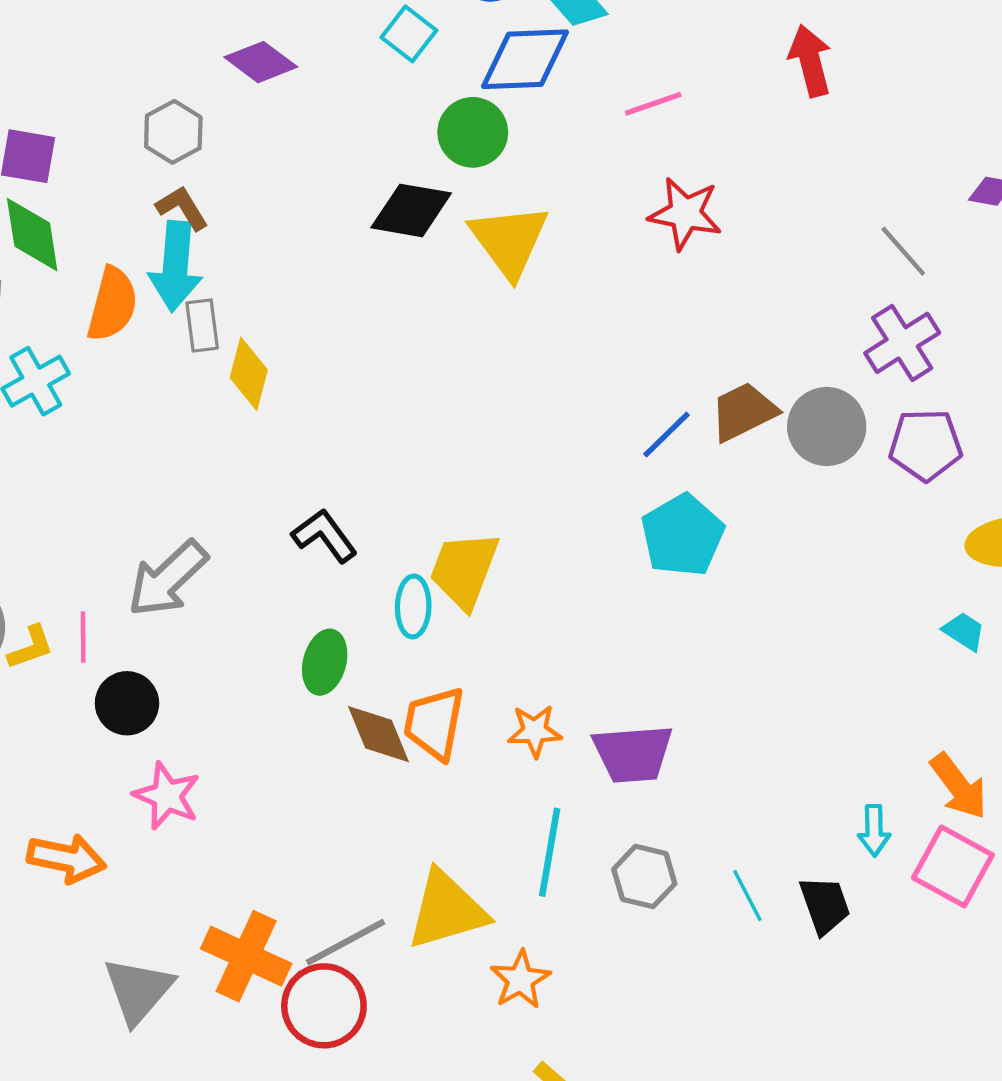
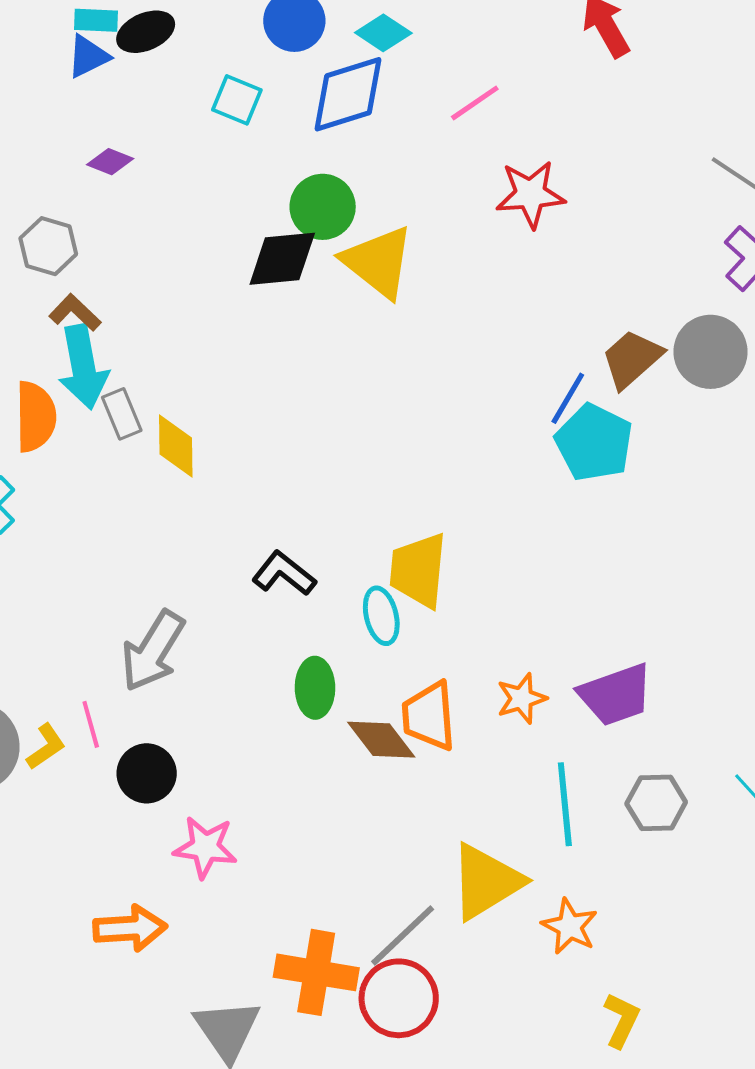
purple diamond: (261, 62) -> (110, 162), size x0.7
green circle: (473, 132) -> (323, 207), moved
cyan pentagon: (682, 535) -> (594, 443), moved

